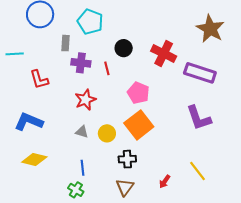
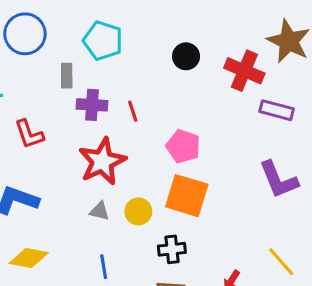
black circle: (124, 48) -> (186, 56), moved
red cross: (164, 54) -> (244, 71), moved
purple rectangle: (200, 73) -> (277, 110), size x0.7
red star: (85, 100) -> (102, 161), size x1.4
orange square: (139, 125) -> (187, 196), turned -32

